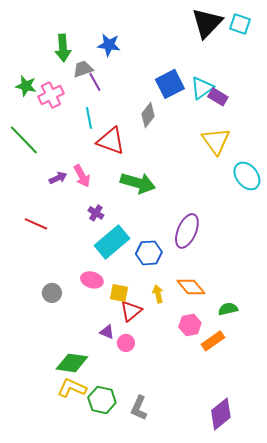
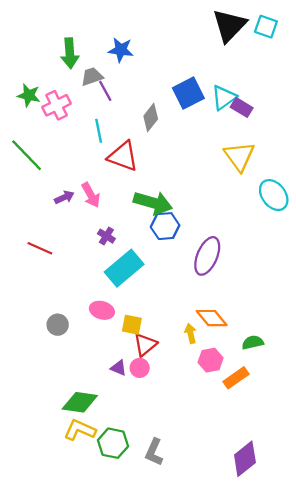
gray diamond: (148, 115) -> (151, 117), moved
blue hexagon: (149, 253) -> (165, 226), moved
yellow arrow: (158, 294) -> (191, 334), moved
pink circle: (126, 343) -> (140, 368), moved

